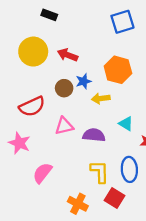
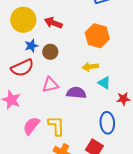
blue star: (84, 81) -> (31, 46), moved
yellow arrow: (101, 98) -> (90, 67), moved
yellow L-shape: (100, 172) -> (56, 126), moved

